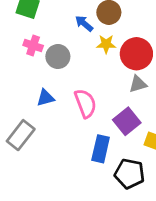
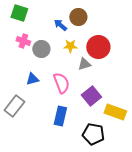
yellow star: (106, 44) -> (70, 46), moved
gray triangle: (138, 84) -> (84, 64), moved
blue rectangle: (101, 149) -> (60, 116), moved

